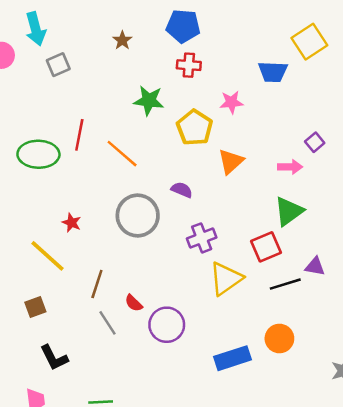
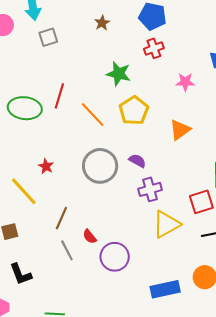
red cross: (189, 65) -> (154, 48), turned -30
yellow pentagon: (195, 128) -> (134, 111), moved
purple semicircle: (182, 190) -> (137, 161), moved

